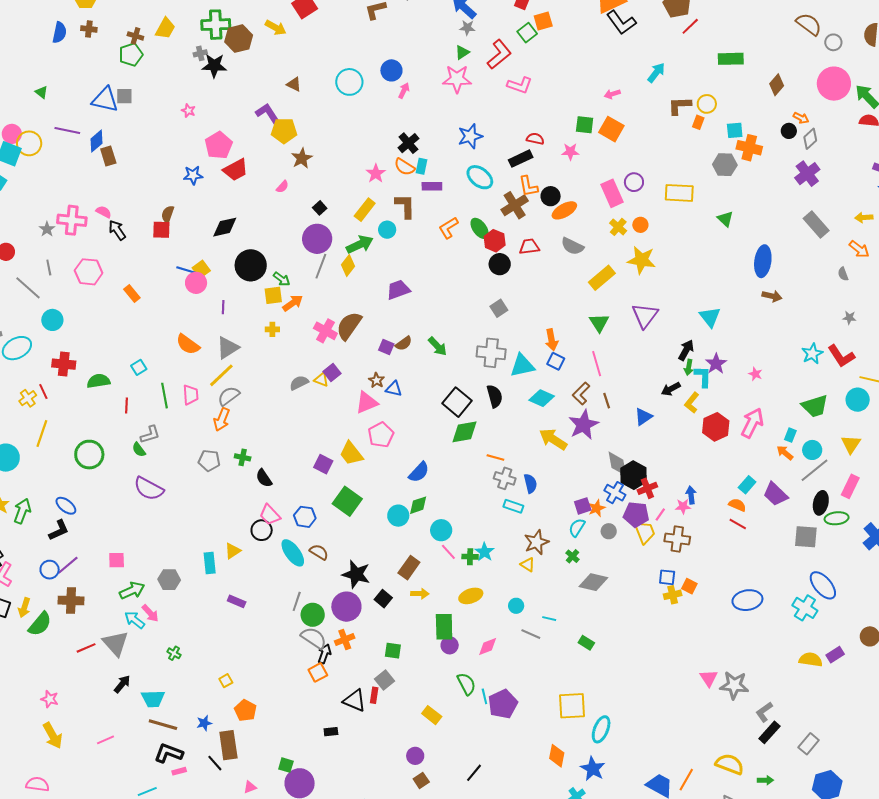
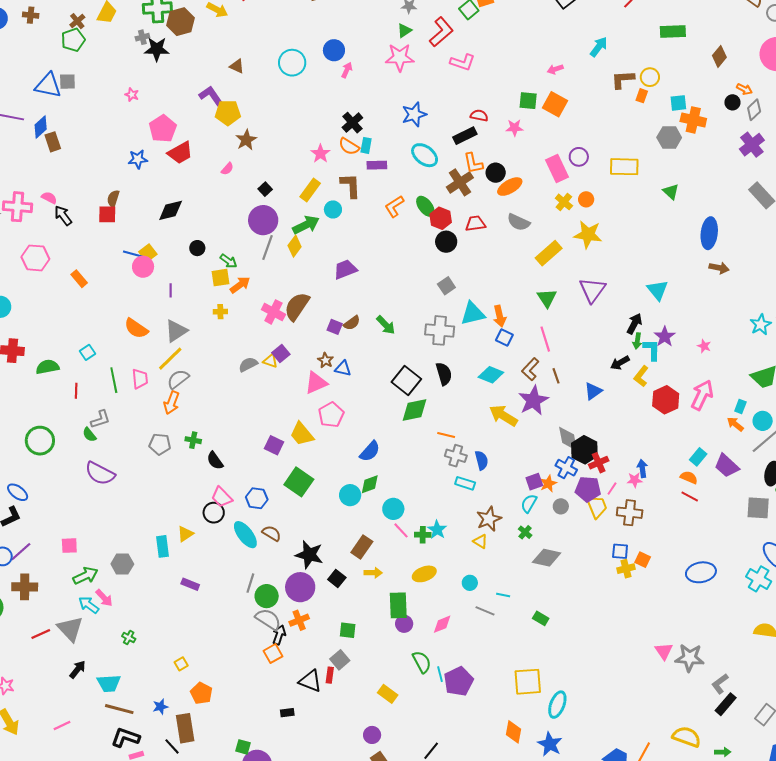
brown cross: (135, 36) -> (77, 21), turned 35
black circle: (251, 265) -> (197, 248), size x0.5
cyan triangle: (522, 365) -> (473, 313), moved

